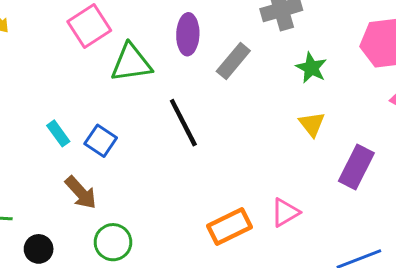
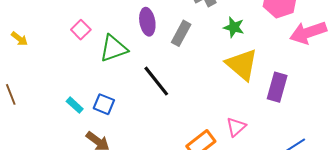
pink square: (89, 26) -> (81, 30), size x0.7
yellow triangle: (312, 124) -> (242, 65), size x1.8

